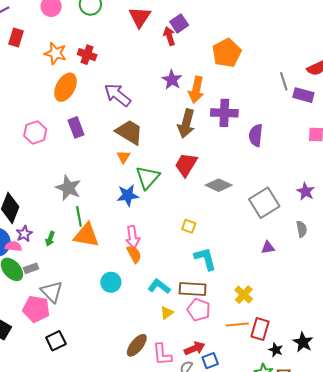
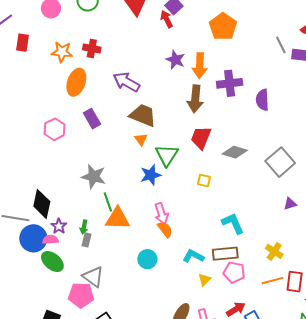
yellow square: (189, 226) -> (204, 181), moved
gray rectangle: (31, 268) -> (87, 240), moved, turned -48

